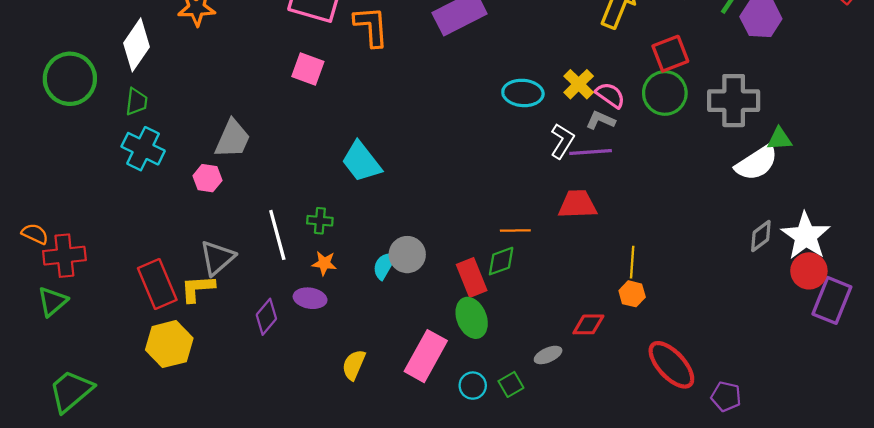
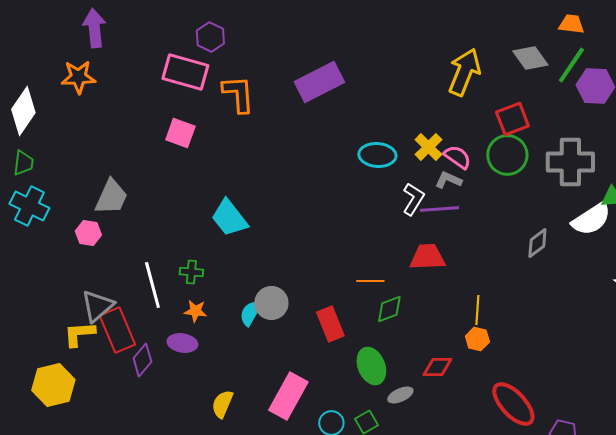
gray diamond: (761, 236) -> (537, 243), moved
green diamond: (501, 261) -> (389, 309), moved
red rectangle: (157, 284) -> (117, 330), moved
green ellipse: (472, 318) -> (371, 366), moved

